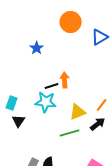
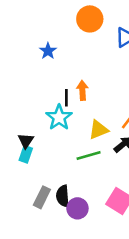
black line: (52, 86) -> (66, 98), turned -72
cyan star: (46, 102) -> (59, 117), turned 30
cyan rectangle: (12, 103) -> (26, 154), moved

